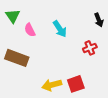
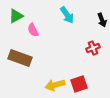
green triangle: (13, 16) -> (16, 16), turned 35
cyan arrow: (60, 29) -> (67, 15), moved

